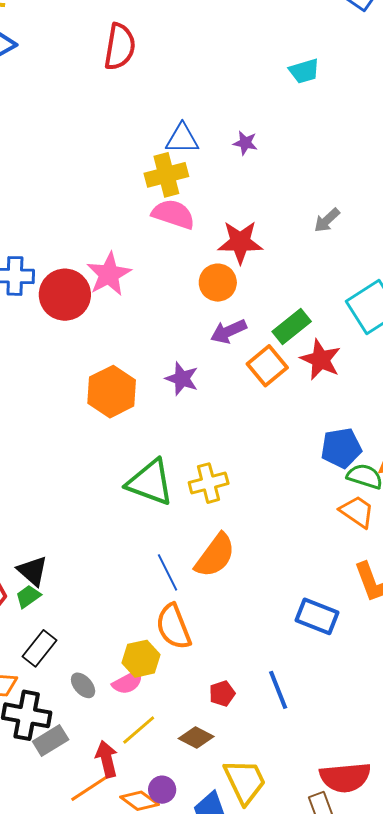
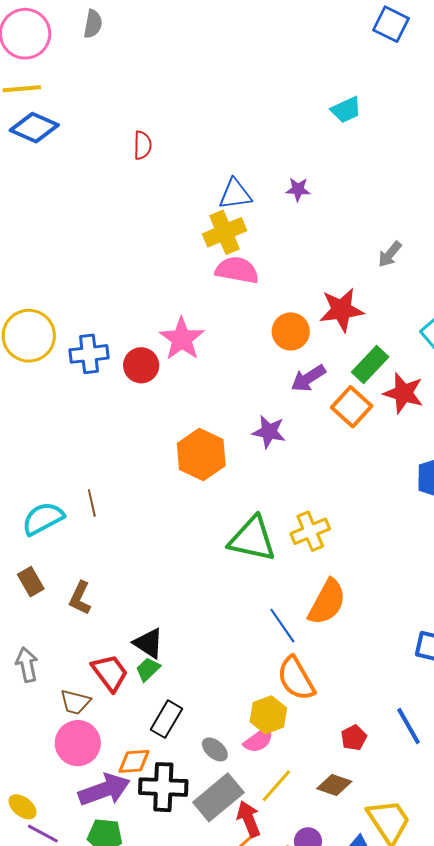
red semicircle: (120, 47) -> (142, 145), moved, size x0.6
red star: (240, 242) -> (341, 310), moved
red circle: (65, 295) -> (141, 365), size x0.7
gray rectangle: (51, 741) -> (218, 797), moved, size x1.4

